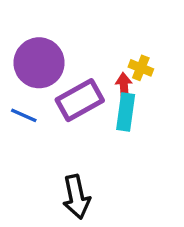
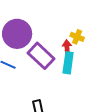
purple rectangle: (80, 100) -> (41, 56), turned 72

